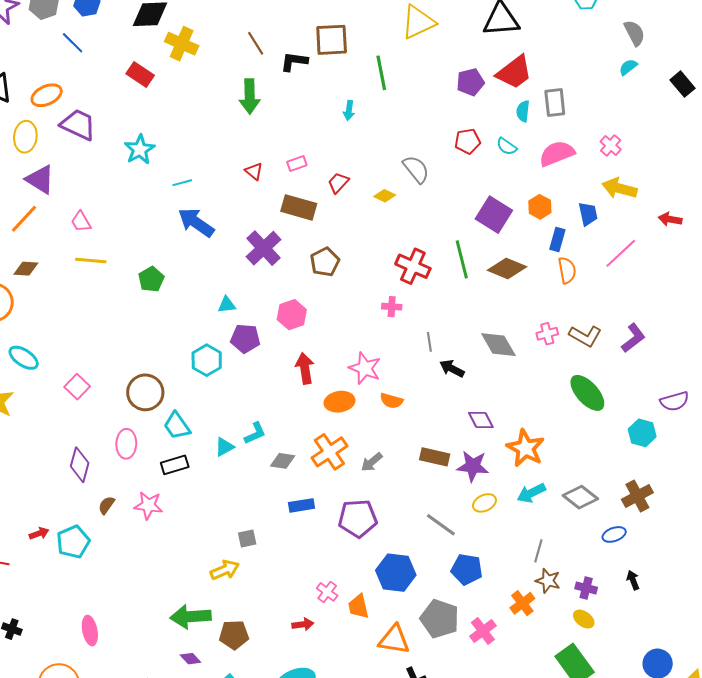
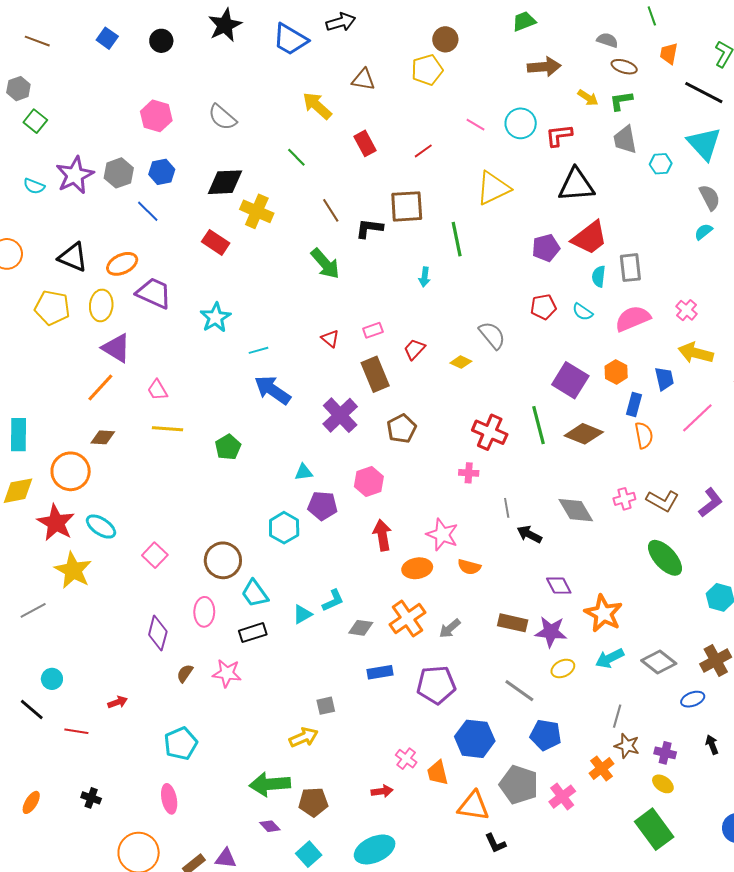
green arrow: (250, 96) -> (325, 264), turned -40
brown rectangle: (299, 207) -> (375, 374), turned 52
cyan pentagon: (73, 542) -> (181, 744), moved

